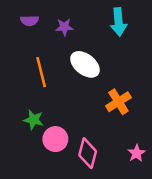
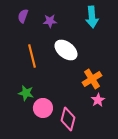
purple semicircle: (30, 21) -> (23, 16), turned 112
pink star: (136, 153) -> (98, 100), moved

